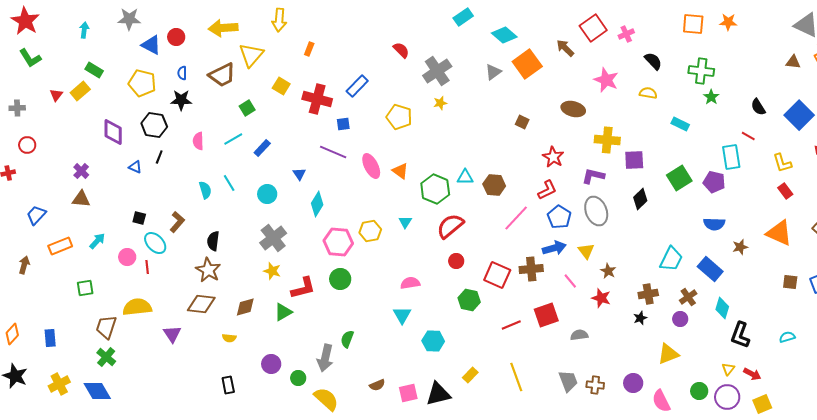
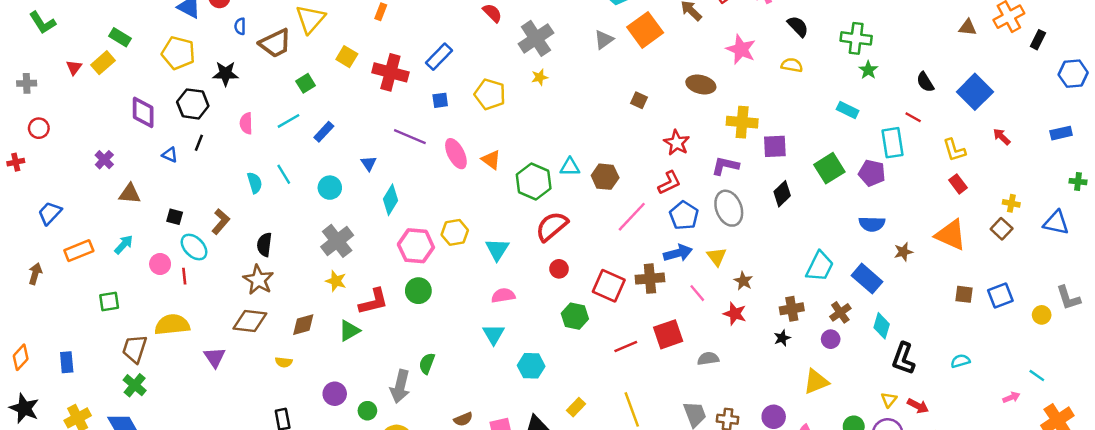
blue semicircle: (182, 73) -> (240, 26), moved
blue square: (343, 124) -> (440, 100), moved
cyan rectangle: (680, 124) -> (848, 110), moved
brown triangle: (81, 199) -> (130, 194), moved
cyan triangle: (405, 222) -> (497, 249), moved, size x1.5

